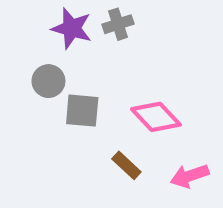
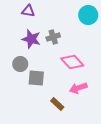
pink diamond: (156, 117) -> (72, 62), moved
pink arrow: (190, 176) -> (78, 88), moved

